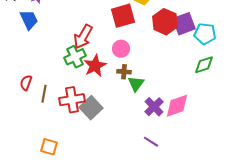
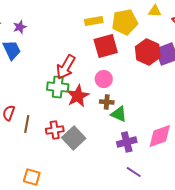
green cross: (75, 57) -> (58, 87), turned 30
green triangle: (136, 84) -> (119, 114), turned -42
red cross: (72, 100) -> (55, 130), size x0.7
purple cross: (154, 107) -> (127, 142), moved, turned 30

